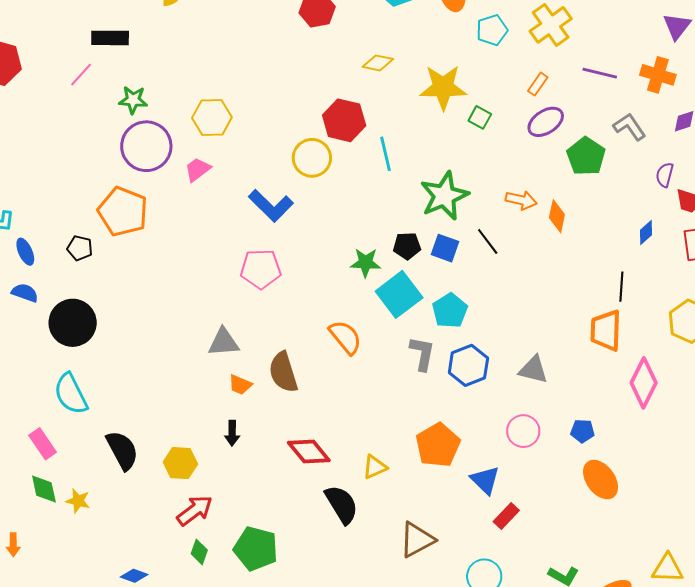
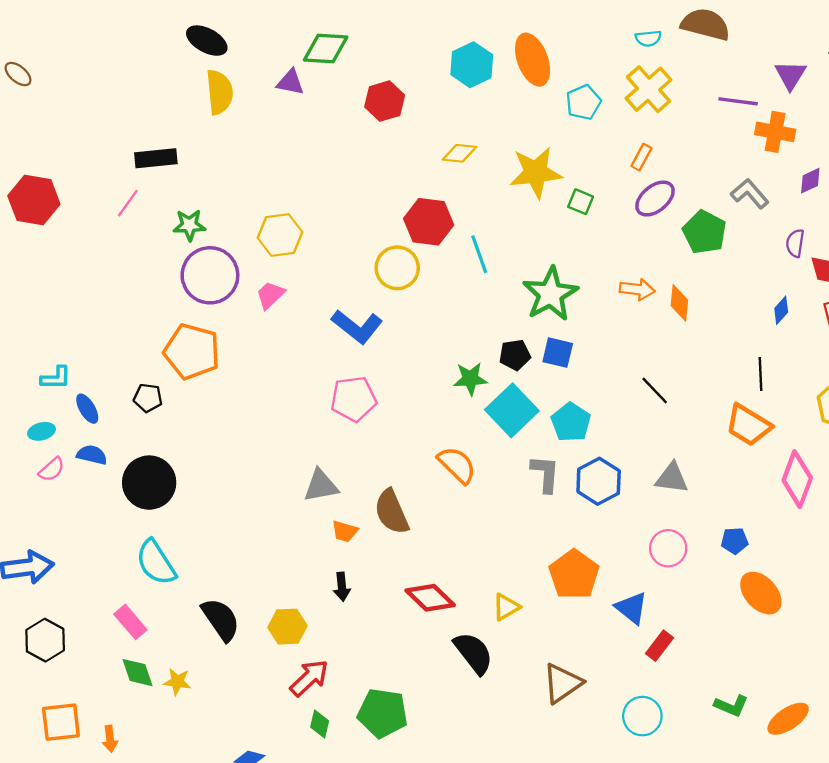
purple line: (600, 73) -> (738, 101), moved
black line: (488, 242) -> (655, 390), moved
orange trapezoid: (606, 330) -> (748, 425), turned -54

